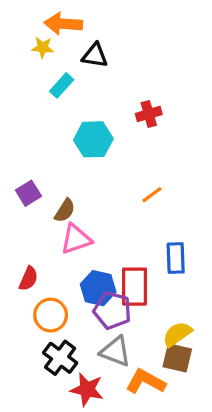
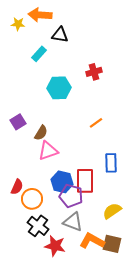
yellow star: (43, 47) -> (18, 24), moved
red semicircle: (28, 279) -> (17, 187), moved
brown square: (177, 358) -> (112, 244), moved

